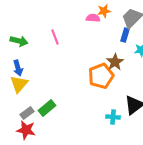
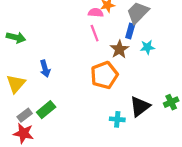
pink line: (55, 37) -> (95, 33), moved
brown star: (115, 62) -> (119, 49), moved
blue arrow: (18, 68) -> (45, 69), moved

